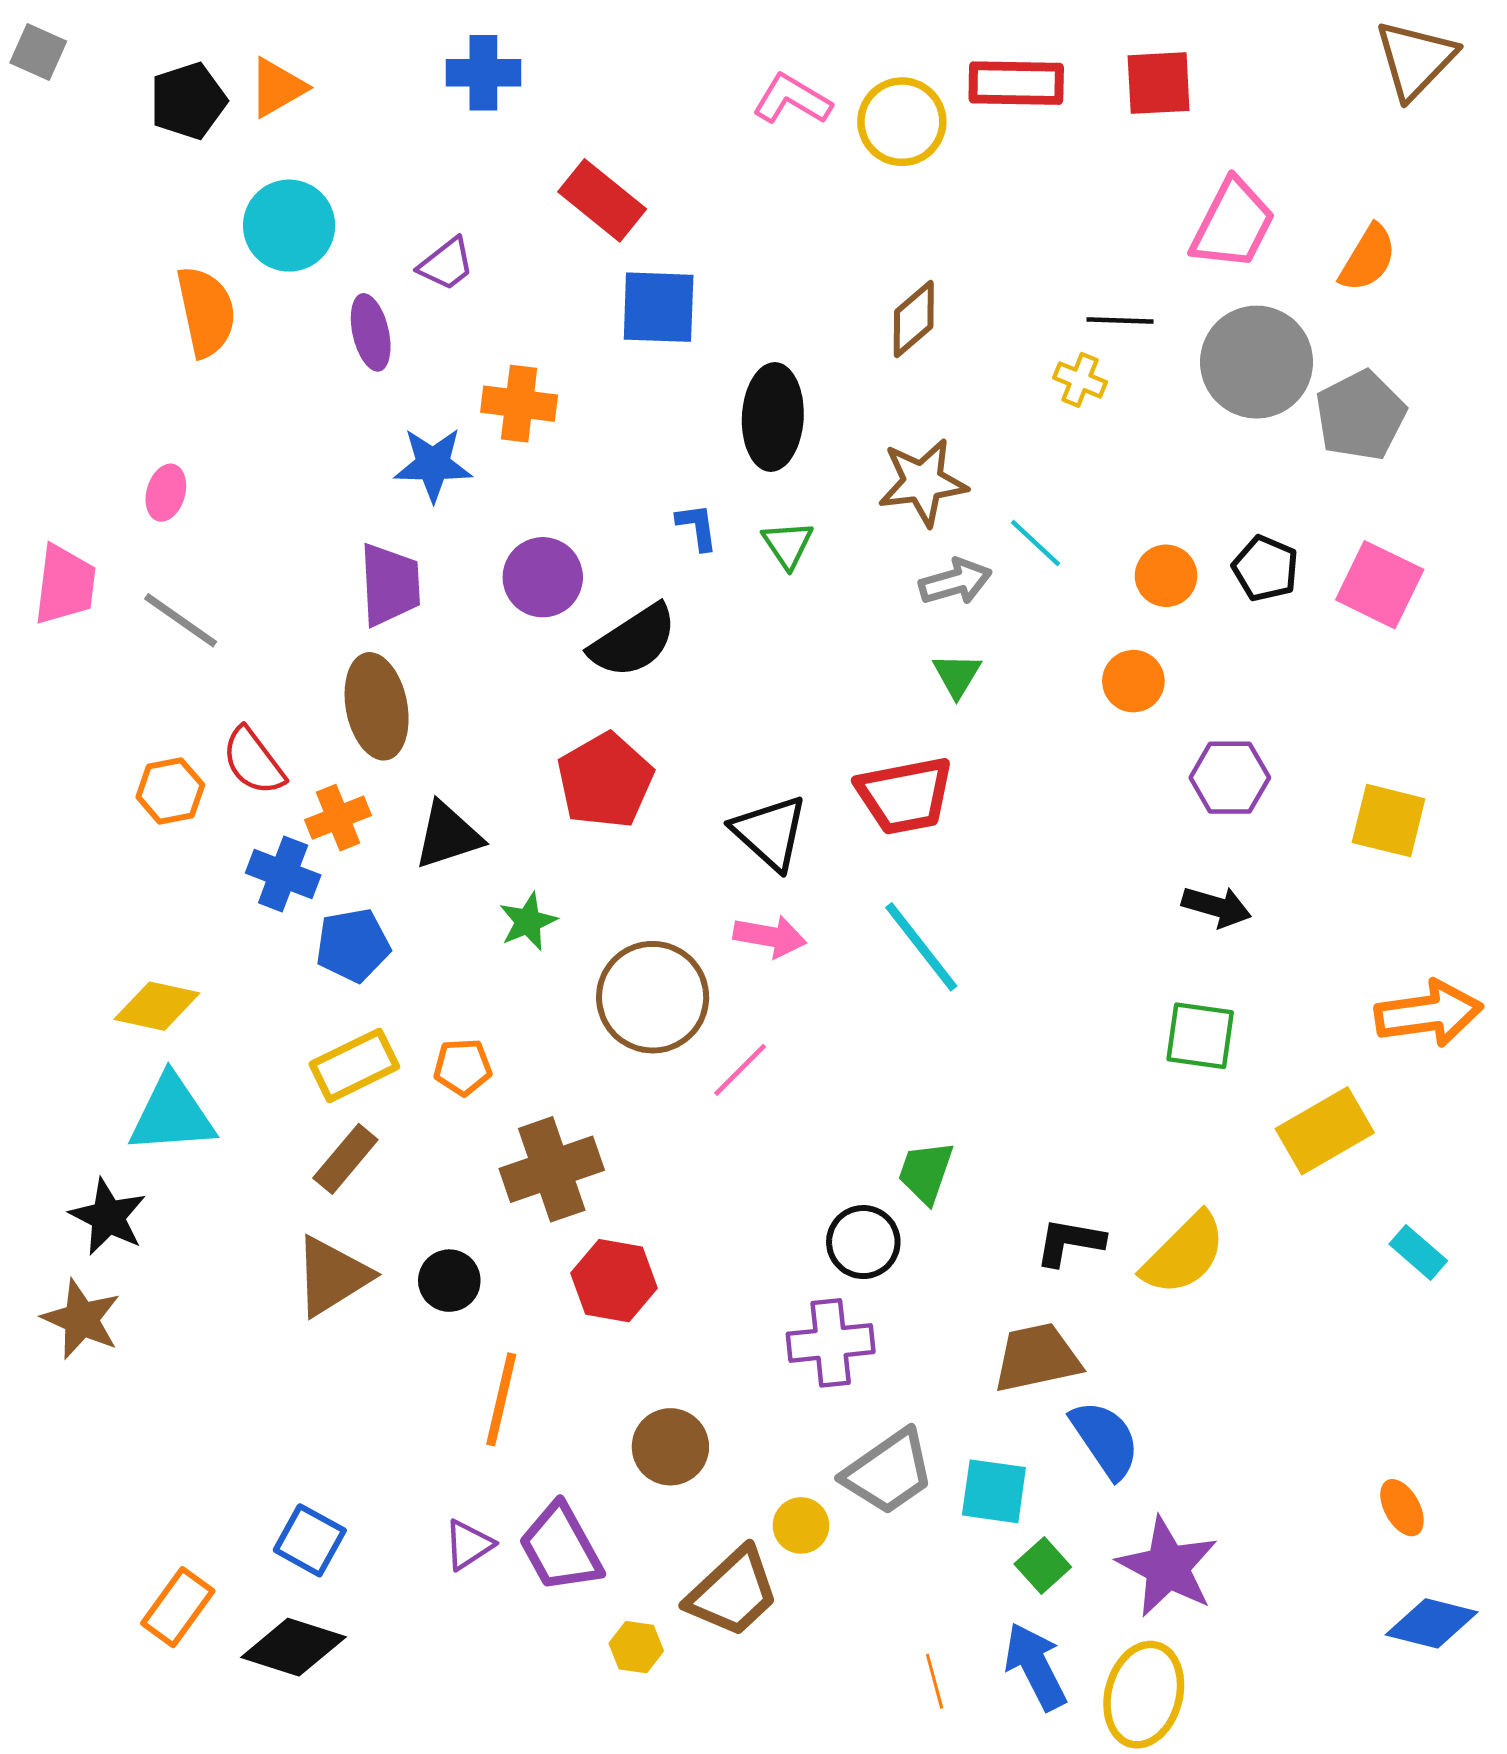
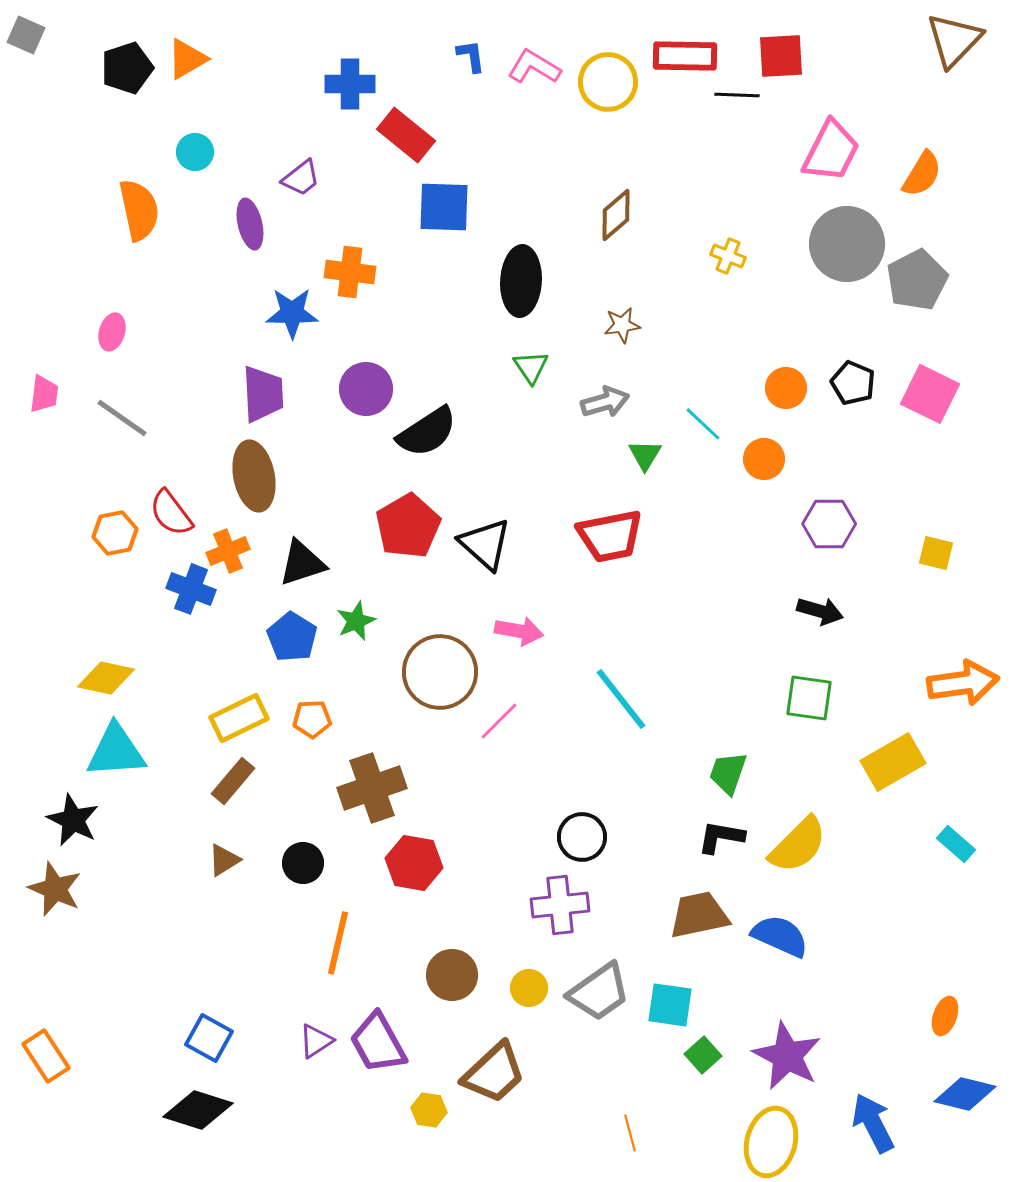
blue cross: (483, 73) -> (350, 84), moved
cyan circle: (289, 226) -> (195, 152), size x0.6
black line: (1120, 321) -> (737, 95), moved
brown star: (923, 482) -> (622, 325), size x0.6
blue L-shape: (697, 527) -> (471, 56), moved
cyan line: (1035, 543) -> (703, 424), moved
gray arrow: (955, 582) -> (605, 402), moved
pink trapezoid: (65, 585) -> (44, 394), size x0.7
yellow square: (1389, 821) -> (936, 553), size x0.7
black triangle: (770, 832) -> (485, 544), moved
blue pentagon: (353, 945) -> (292, 637), moved, turned -30
cyan line: (921, 947) -> (621, 699), moved
green trapezoid: (926, 1172) -> (728, 773), moved
brown triangle: (332, 1276) -> (224, 860), size x0.6
blue semicircle: (1105, 1439) -> (780, 936), moved, turned -32
orange ellipse: (1402, 1508) -> (945, 1016), turned 48
yellow circle: (801, 1525) -> (529, 988), moved
orange rectangle: (178, 1607) -> (46, 1056), moved, turned -69
blue arrow: (1035, 1666) -> (873, 1123), moved

